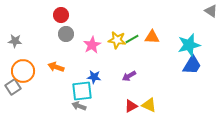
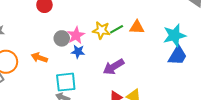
gray circle: (66, 34) -> (62, 38), moved
purple arrow: (129, 76) -> (114, 67), size x1.5
blue star: (94, 77) -> (78, 52), moved

